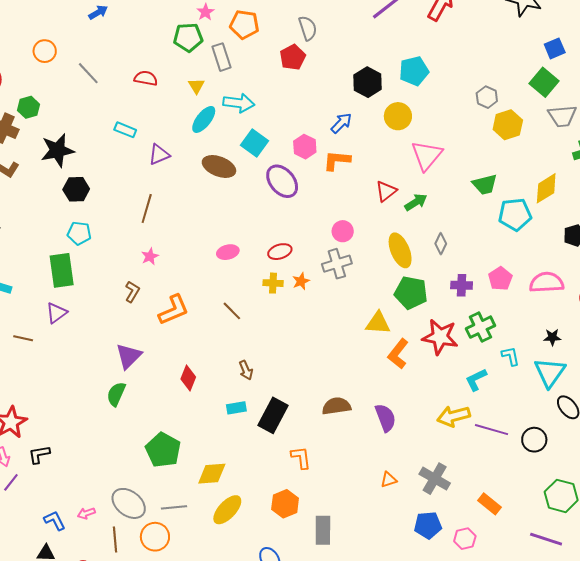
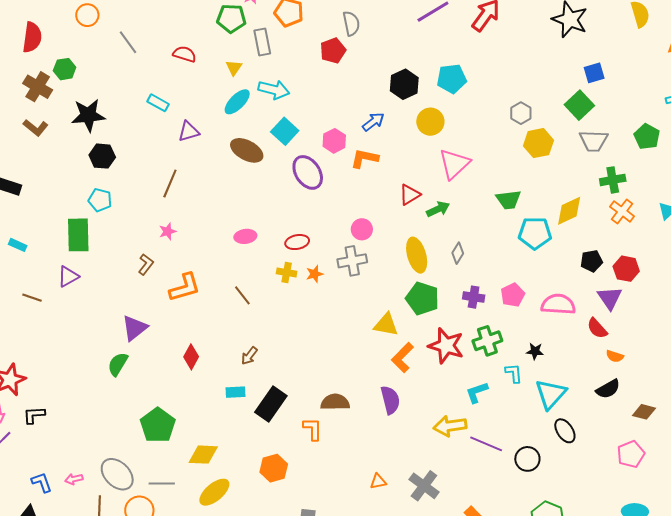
black star: (552, 337) -> (535, 351), moved
brown arrow: (246, 370) -> (249, 356), turned 54
purple semicircle: (385, 418) -> (390, 400), moved
orange L-shape: (301, 458) -> (313, 429), moved
orange hexagon: (285, 504) -> (274, 468), moved

